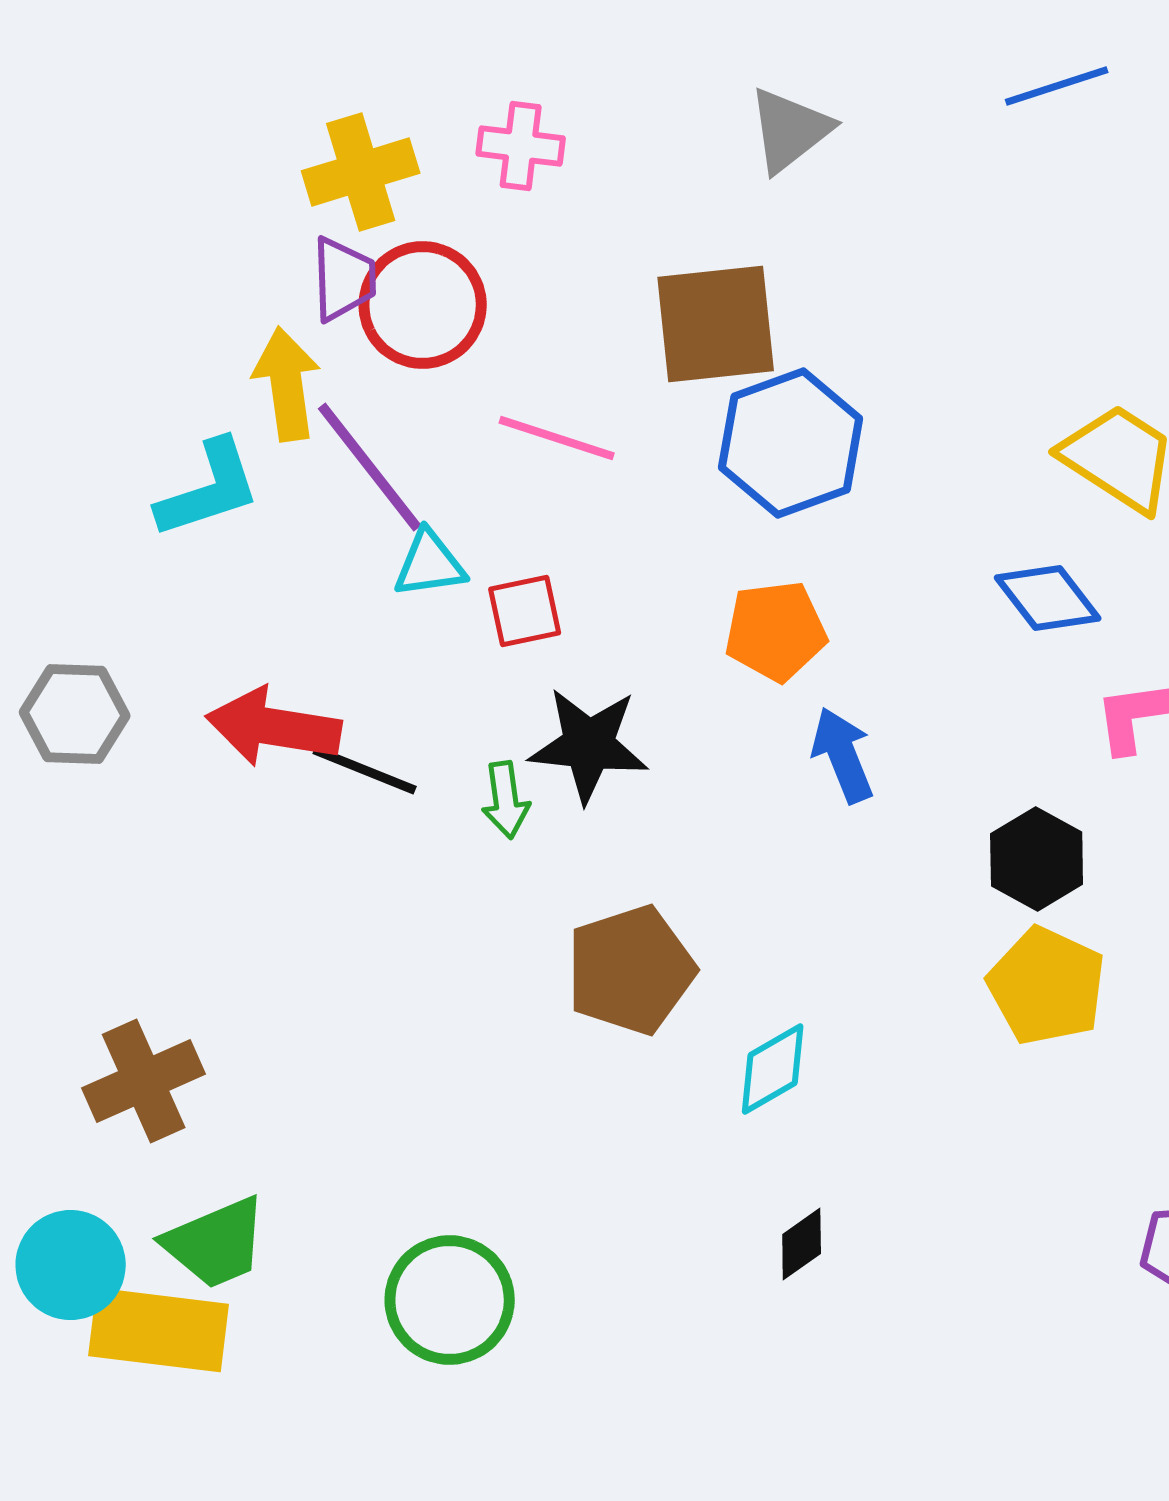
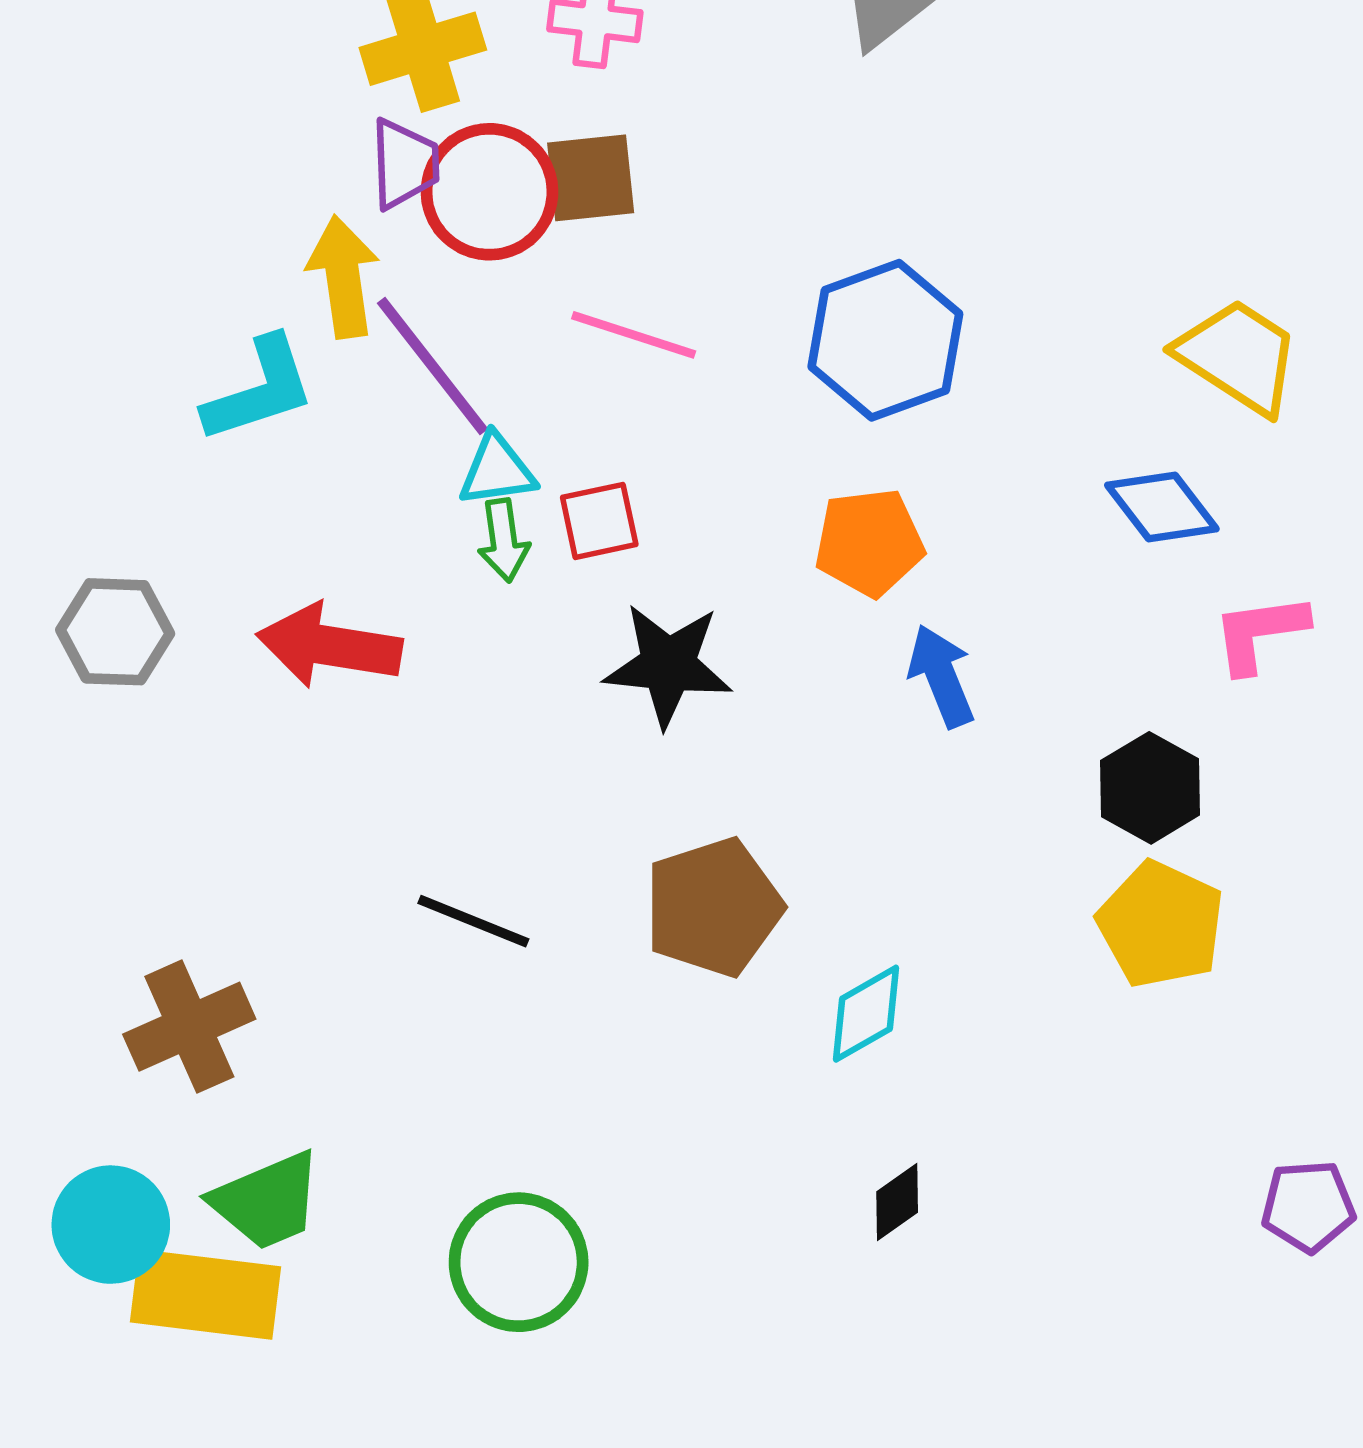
brown square: (716, 324) -> (591, 178), moved, size x0.7
black line: (365, 770) -> (473, 921), moved
green arrow: (506, 800) -> (503, 540), moved

